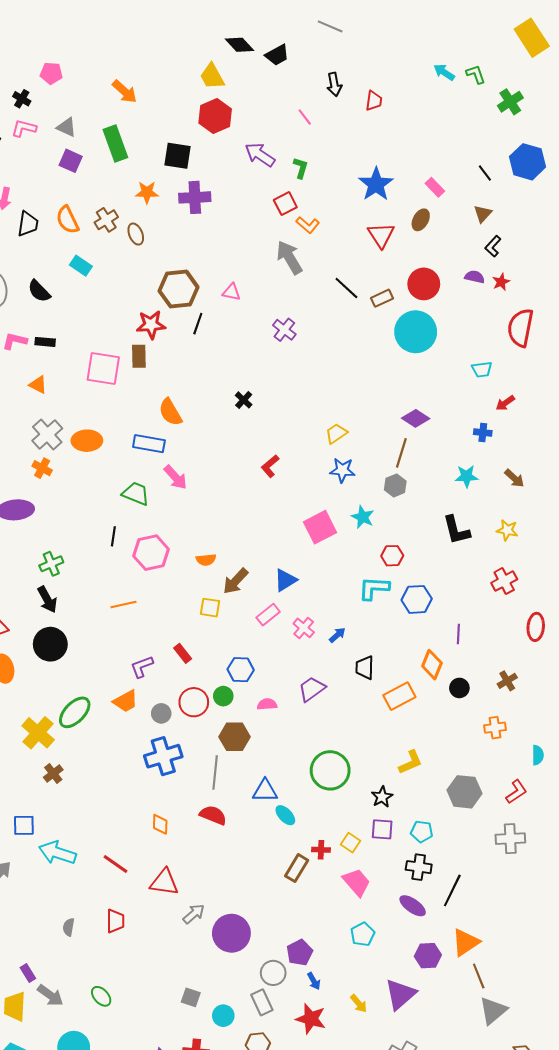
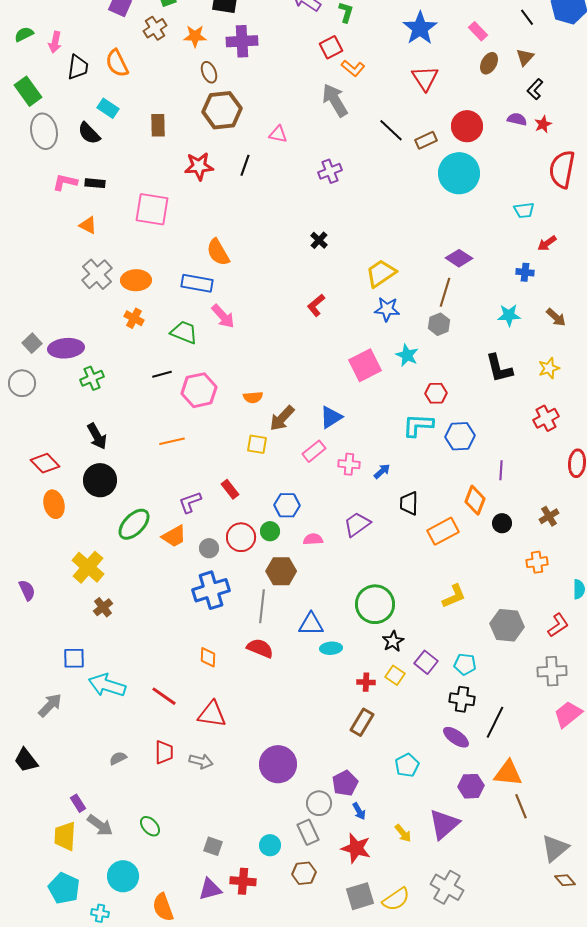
brown cross: (106, 220) -> (155, 28), moved
brown ellipse: (421, 220) -> (489, 63), moved
brown ellipse: (136, 234) -> (209, 72), moved
cyan rectangle: (81, 266) -> (108, 108), moved
brown hexagon: (179, 289) -> (222, 110), moved
purple cross: (284, 330) -> (330, 171), turned 30
brown rectangle: (139, 356) -> (158, 125), moved
black cross: (244, 400) -> (319, 240), moved
yellow trapezoid: (336, 434) -> (381, 273), size x1.4
orange cross: (42, 468) -> (134, 318), moved
yellow star: (507, 530) -> (549, 368), turned -30
black line: (113, 536) -> (162, 374), turned 66
green cross: (51, 564) -> (92, 378), moved
pink cross: (304, 628) -> (349, 464), turned -35
green ellipse: (75, 712) -> (134, 524), moved
black star: (382, 797) -> (393, 641), moved
cyan ellipse: (285, 815) -> (331, 648), turned -50
purple square: (382, 829) -> (426, 662), turned 35
brown rectangle: (297, 868) -> (362, 722), moved
pink trapezoid: (357, 882) -> (568, 714), moved, turned -88
gray arrow: (194, 914) -> (201, 761), moved, turned 55
gray semicircle: (69, 927) -> (118, 758), turned 54
orange triangle: (465, 942) -> (508, 773), turned 40
gray square: (191, 997) -> (213, 846), moved
gray triangle: (493, 1011) -> (555, 848), moved

